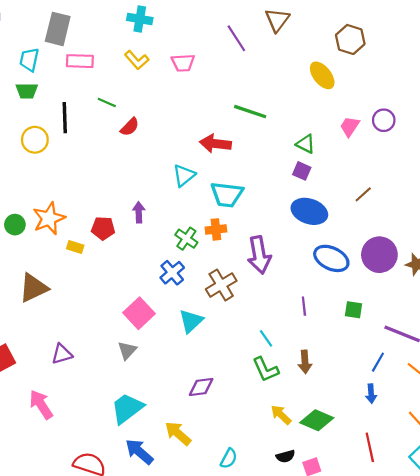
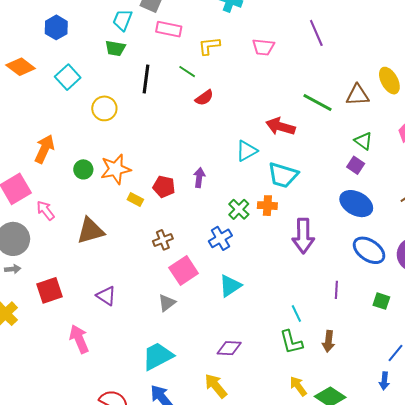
brown triangle: (277, 20) -> (358, 95), moved, turned 40
yellow L-shape: (137, 60) -> (209, 46), moved, turned 115
yellow circle: (35, 140) -> (104, 108), moved
brown cross: (221, 285) -> (163, 240), moved, size x0.7
purple triangle: (62, 354) -> (106, 296), turned 40
yellow arrow: (178, 433) -> (216, 386), moved

